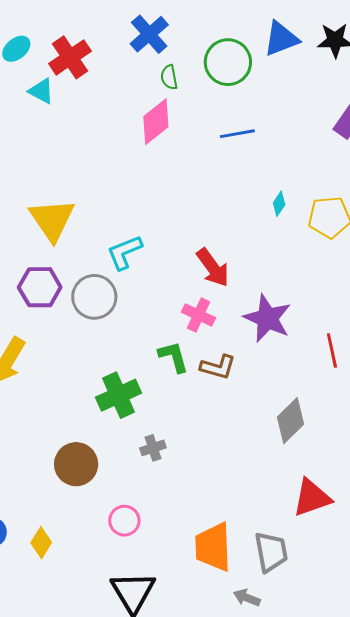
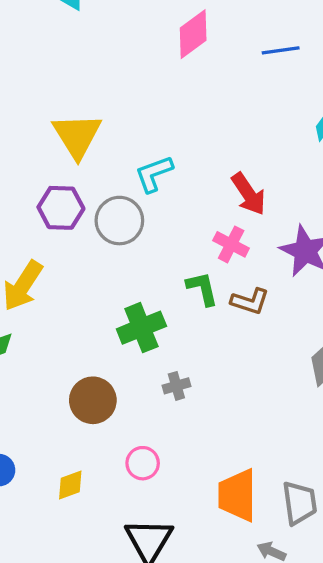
yellow diamond: (41, 543) -> (70, 485), moved, turned 36

